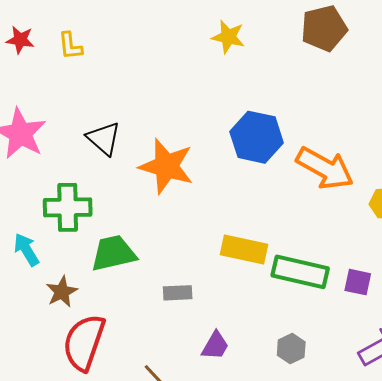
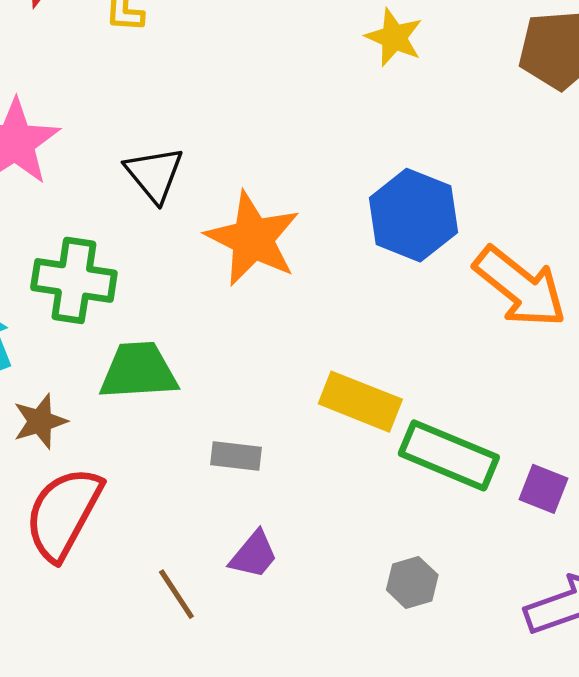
purple trapezoid: (215, 346) -> (254, 555), moved

